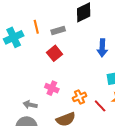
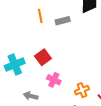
cyan cross: (14, 37) -> (15, 65), moved
red square: (55, 53) -> (43, 57), moved

